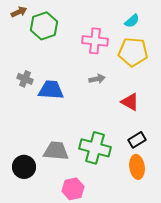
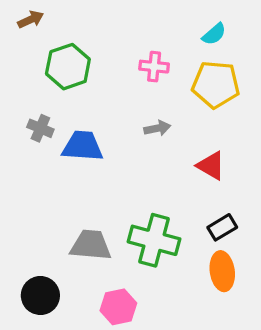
green hexagon: (44, 26) -> (68, 67), moved
pink cross: (95, 41) -> (154, 67), size x0.7
black circle: (24, 167) -> (40, 296), moved

